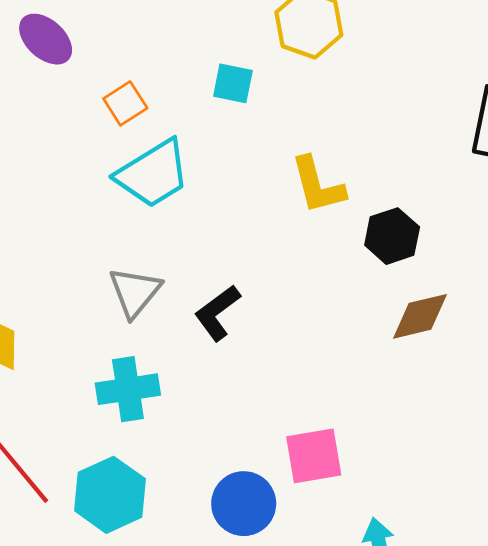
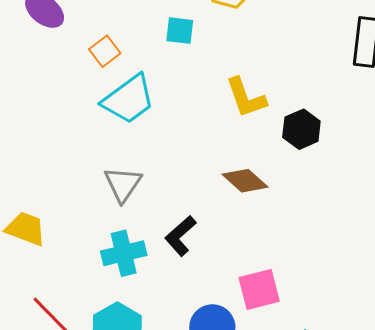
black L-shape: (217, 313) -> (180, 236), moved
brown diamond: (420, 316) -> (245, 181), moved, turned 60

